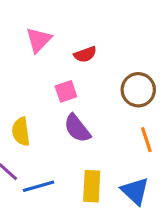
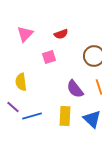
pink triangle: (39, 40) -> (25, 34), moved
purple semicircle: (77, 128) -> (75, 89), moved

